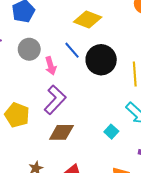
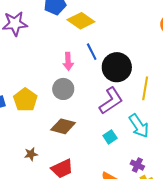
yellow diamond: (88, 19) -> (81, 21), moved
gray circle: (29, 49) -> (63, 89), moved
purple L-shape: (55, 100) -> (111, 101), moved

